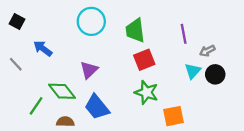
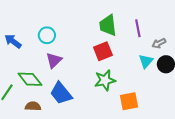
cyan circle: (91, 21) -> (47, 35), moved, size x0.7
green trapezoid: (135, 30) -> (108, 25), moved
green star: (146, 92) -> (105, 80), turned -30

